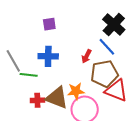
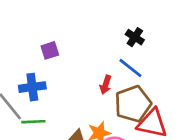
black cross: (114, 24) -> (135, 37), size x0.6
blue cross: (48, 56) -> (32, 87), moved

